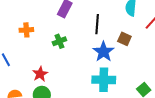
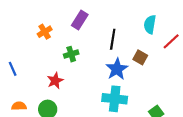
orange cross: (26, 30) -> (45, 32), moved, turned -32
red star: (40, 74) -> (55, 81), moved

